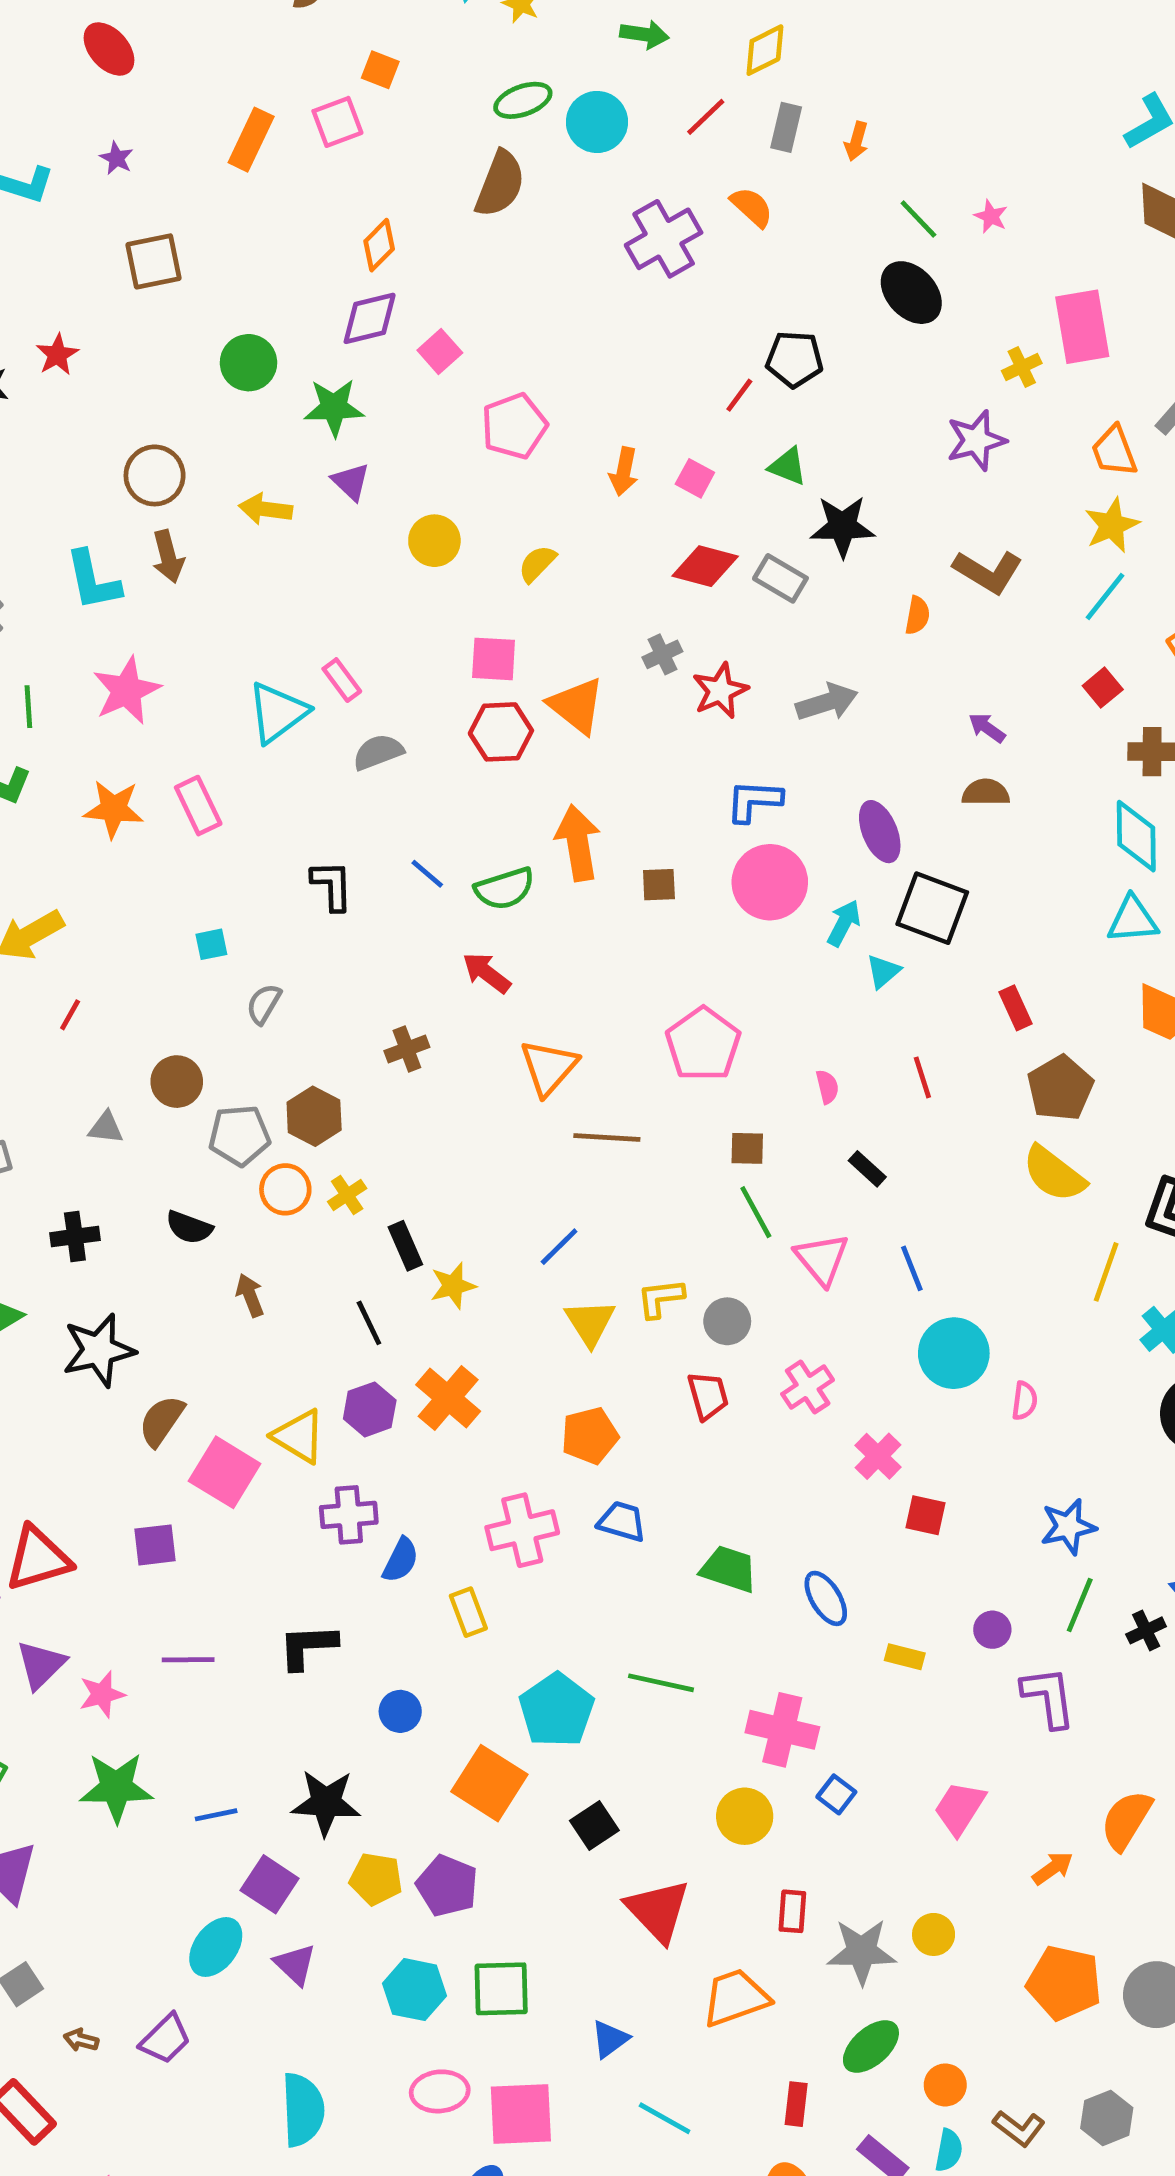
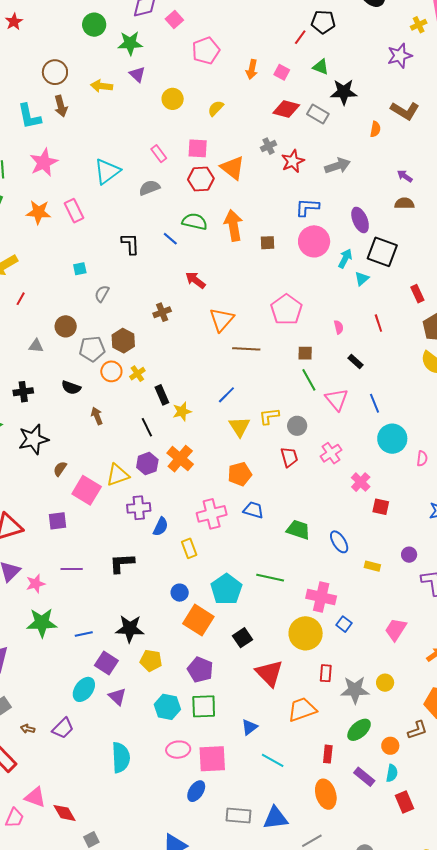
pink rectangle: (342, 680) -> (159, 154), moved
green semicircle: (505, 889) -> (195, 222), moved, turned -150
brown semicircle: (162, 1421) -> (60, 469), size x0.7
yellow triangle: (299, 1436) -> (118, 475), turned -50
blue circle: (400, 1711) -> (180, 593), moved
yellow circle: (745, 1816) -> (306, 633), size x1.4
purple pentagon: (447, 1886) -> (200, 670), moved
brown L-shape: (1019, 2128) -> (417, 730), moved, turned -55

